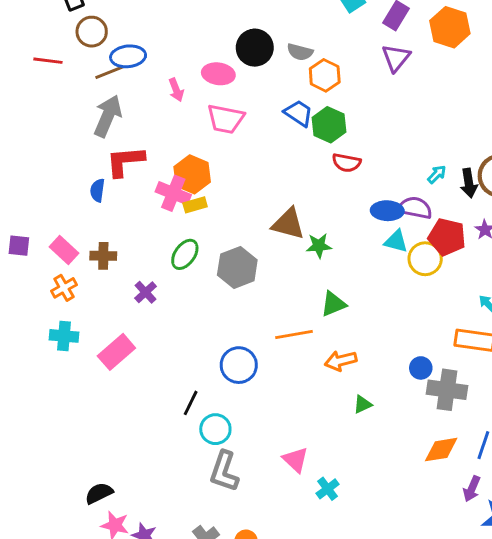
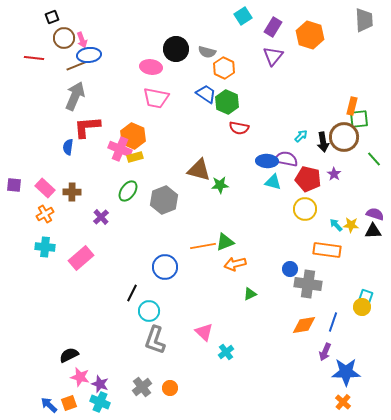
pink arrow: (176, 90) -> (82, 40), moved
yellow circle: (425, 259) -> (305, 209), moved
green triangle: (333, 304) -> (225, 242), moved

